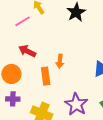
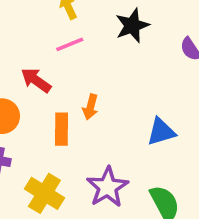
pink line: (23, 21) -> (70, 44), moved

